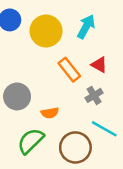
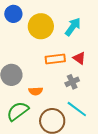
orange rectangle: (69, 70) -> (55, 59), turned -66

